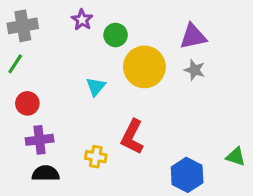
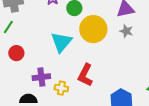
cyan triangle: (96, 87) -> (61, 42), size x1.6
purple cross: (40, 140) -> (41, 77), moved

